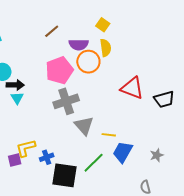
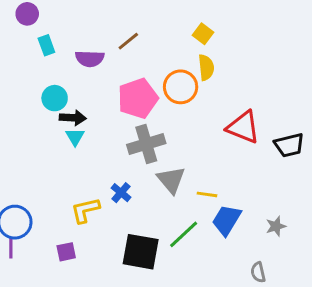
purple semicircle: (79, 45) -> (90, 59), moved
blue cross: (47, 157) -> (121, 193), moved, turned -32
purple square: (15, 160) -> (66, 252), moved

